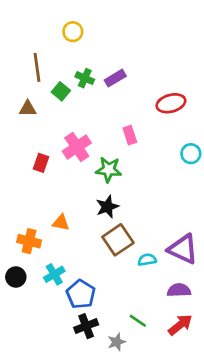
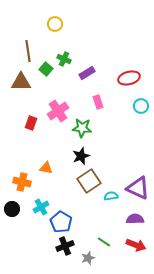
purple rectangle: (115, 78) -> (87, 73), moved
brown triangle: (28, 109) -> (21, 82), size x1.5
cyan circle: (191, 154) -> (141, 106), moved
red arrow: (180, 325) -> (136, 245), turned 60

